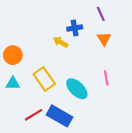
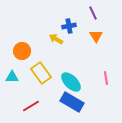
orange circle: (13, 55) -> (22, 51), moved
pink line: (106, 78) -> (106, 78), moved
blue rectangle: (59, 116) -> (72, 102), moved

